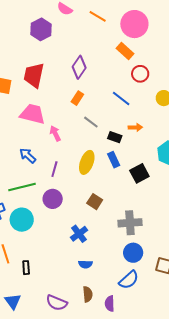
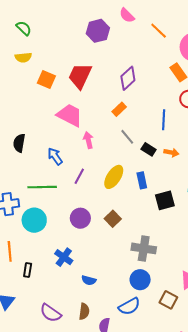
blue line: (121, 98) -> (164, 120), turned 42
black rectangle: (115, 137) -> (149, 149), moved
purple circle: (53, 199) -> (80, 218), moved
blue cross: (79, 234) -> (64, 257), moved, turned -30

